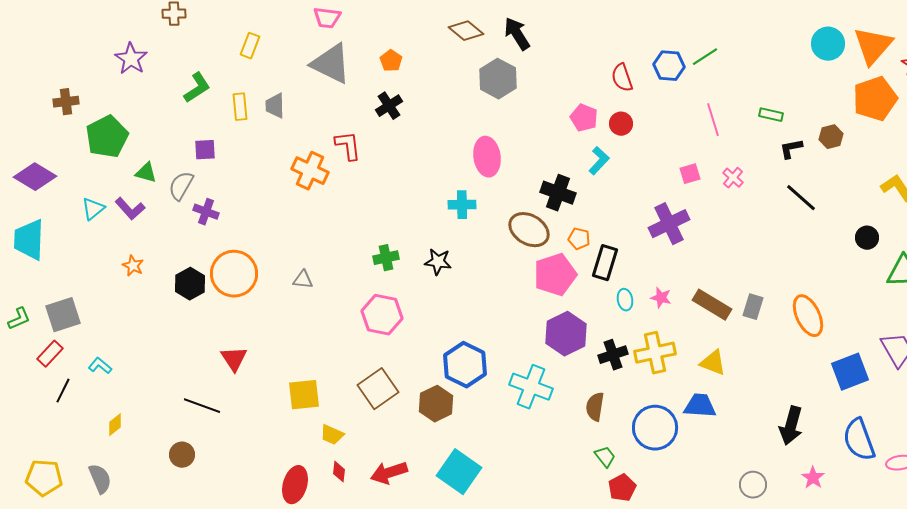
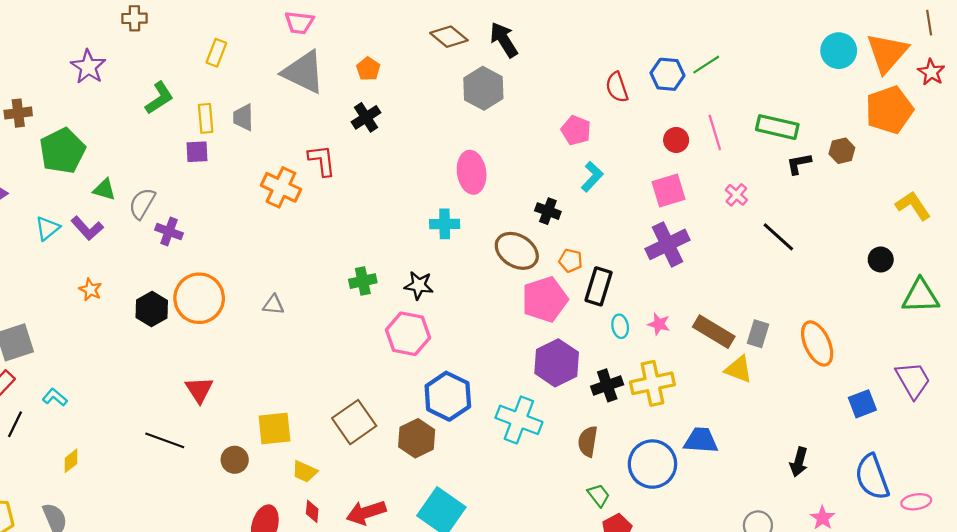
green rectangle: (771, 115) -> (777, 127), size x1.6
red circle: (621, 124) -> (676, 140), moved
purple square: (205, 150) -> (197, 152), moved
pink square: (690, 174) -> (669, 191), moved, size x1.5
black cross: (558, 193) -> (548, 211), size x0.7
black line: (801, 198) -> (778, 237), moved
pink hexagon: (382, 315) -> (408, 334), moved
yellow triangle: (713, 363) -> (739, 369), moved
blue square: (850, 372) -> (862, 404), size x0.7
black arrow: (791, 426) -> (799, 462), size x0.7
brown circle: (182, 455) -> (235, 460), moved

